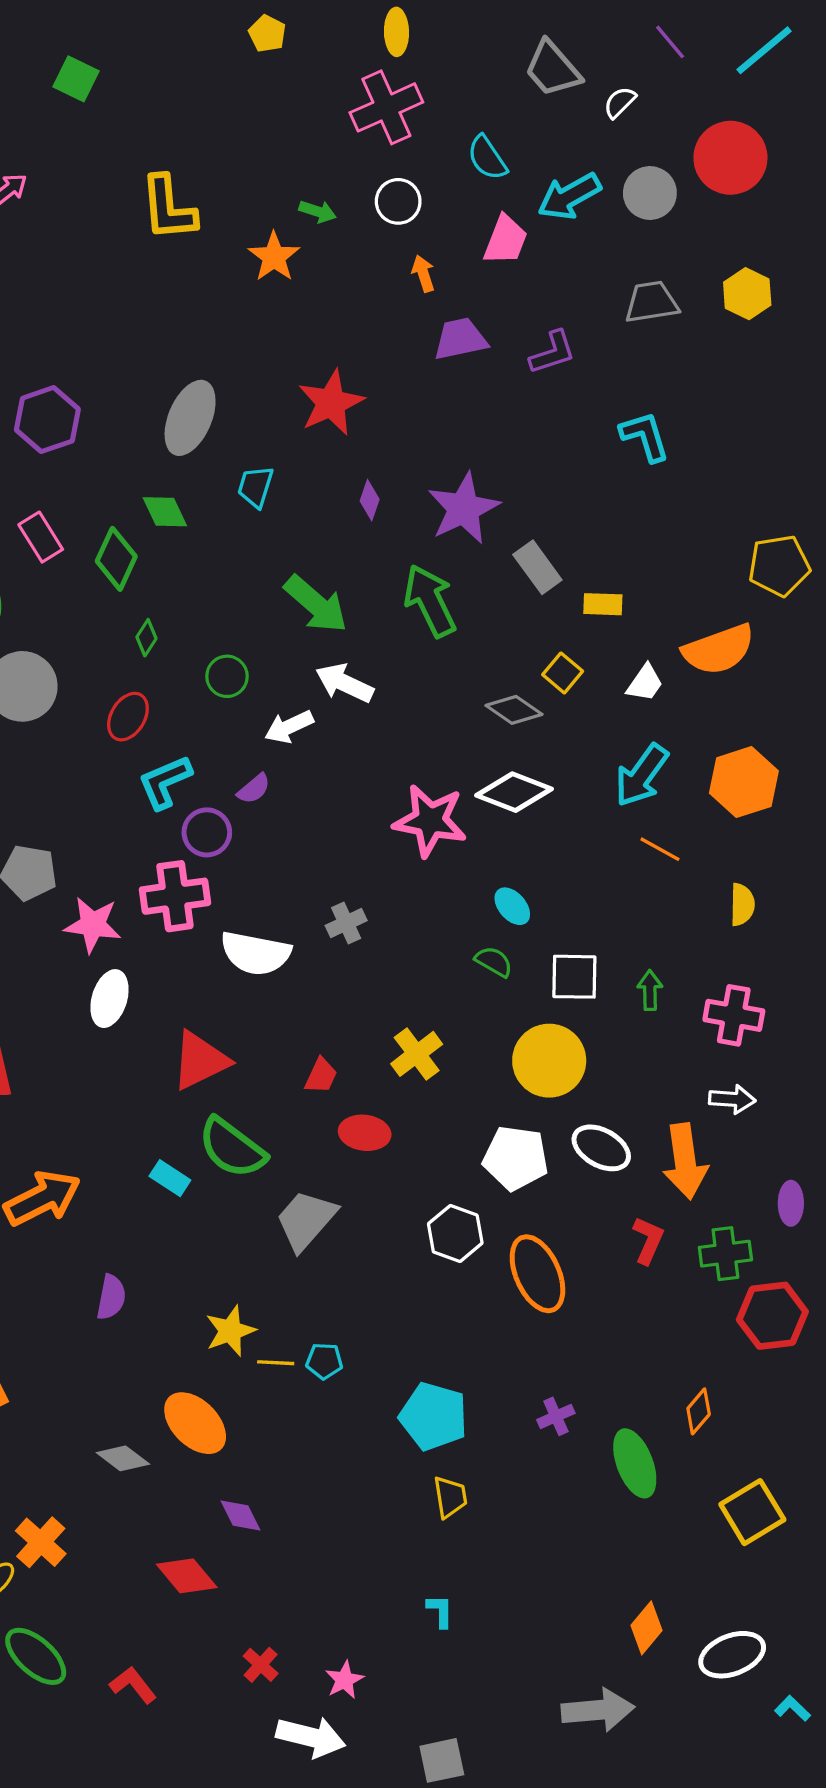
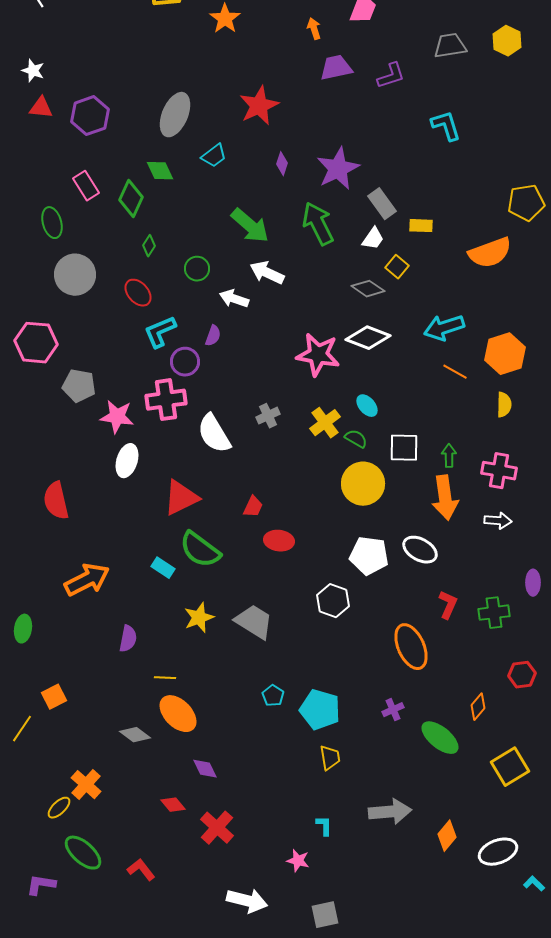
cyan trapezoid: (256, 487) -> (214, 156), turned -144
white trapezoid: (645, 683) -> (373, 239), moved
red ellipse: (128, 717) -> (138, 293), turned -72
white arrow: (289, 727) -> (234, 299), turned 44
cyan arrow: (642, 775) -> (444, 328), turned 36
orange hexagon: (744, 782) -> (505, 354), moved
purple semicircle: (254, 789) -> (213, 336), turned -30
white semicircle: (256, 953) -> (214, 434), turned 48
yellow cross: (417, 1054) -> (325, 423), moved
yellow circle: (549, 1061) -> (363, 484), moved
orange arrow: (685, 1161) -> (445, 498), moved
gray trapezoid: (306, 1220) -> (254, 622), moved, turned 81
orange ellipse: (537, 1274) -> (411, 647), moved
red hexagon: (772, 1316) -> (522, 675), moved, size x0.7
yellow star: (230, 1331) -> (199, 618), moved
cyan pentagon: (324, 1361) -> (273, 696), moved, turned 30
yellow line: (276, 1363) -> (165, 678), moved
green ellipse: (635, 1463) -> (440, 738), turned -30
red diamond: (187, 1576) -> (173, 805), size x0.7
red cross: (261, 1665) -> (217, 828), moved, size x1.6
pink star: (344, 1680) -> (298, 861), moved, turned -30
gray arrow: (598, 1710) -> (390, 812), moved

